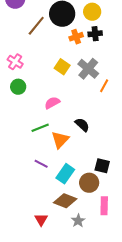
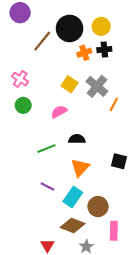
pink semicircle: (52, 103) -> (59, 112), moved
black semicircle: (82, 125) -> (77, 139), moved, turned -42
orange triangle: (60, 140) -> (80, 168), moved
black square: (102, 166) -> (119, 161), moved

